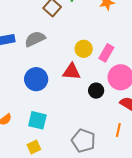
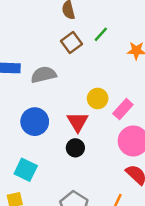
red triangle: (71, 72) -> (78, 122), turned 42
black circle: (96, 91) -> (75, 148), moved

